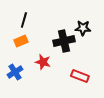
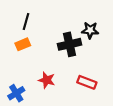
red star: (43, 62) -> (47, 80), moved
blue cross: (15, 72) -> (16, 93), moved

